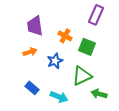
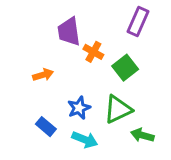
purple trapezoid: (35, 26) -> (69, 32), moved
green square: (87, 47) -> (125, 68), turned 30
blue star: (55, 61) -> (79, 108), moved

